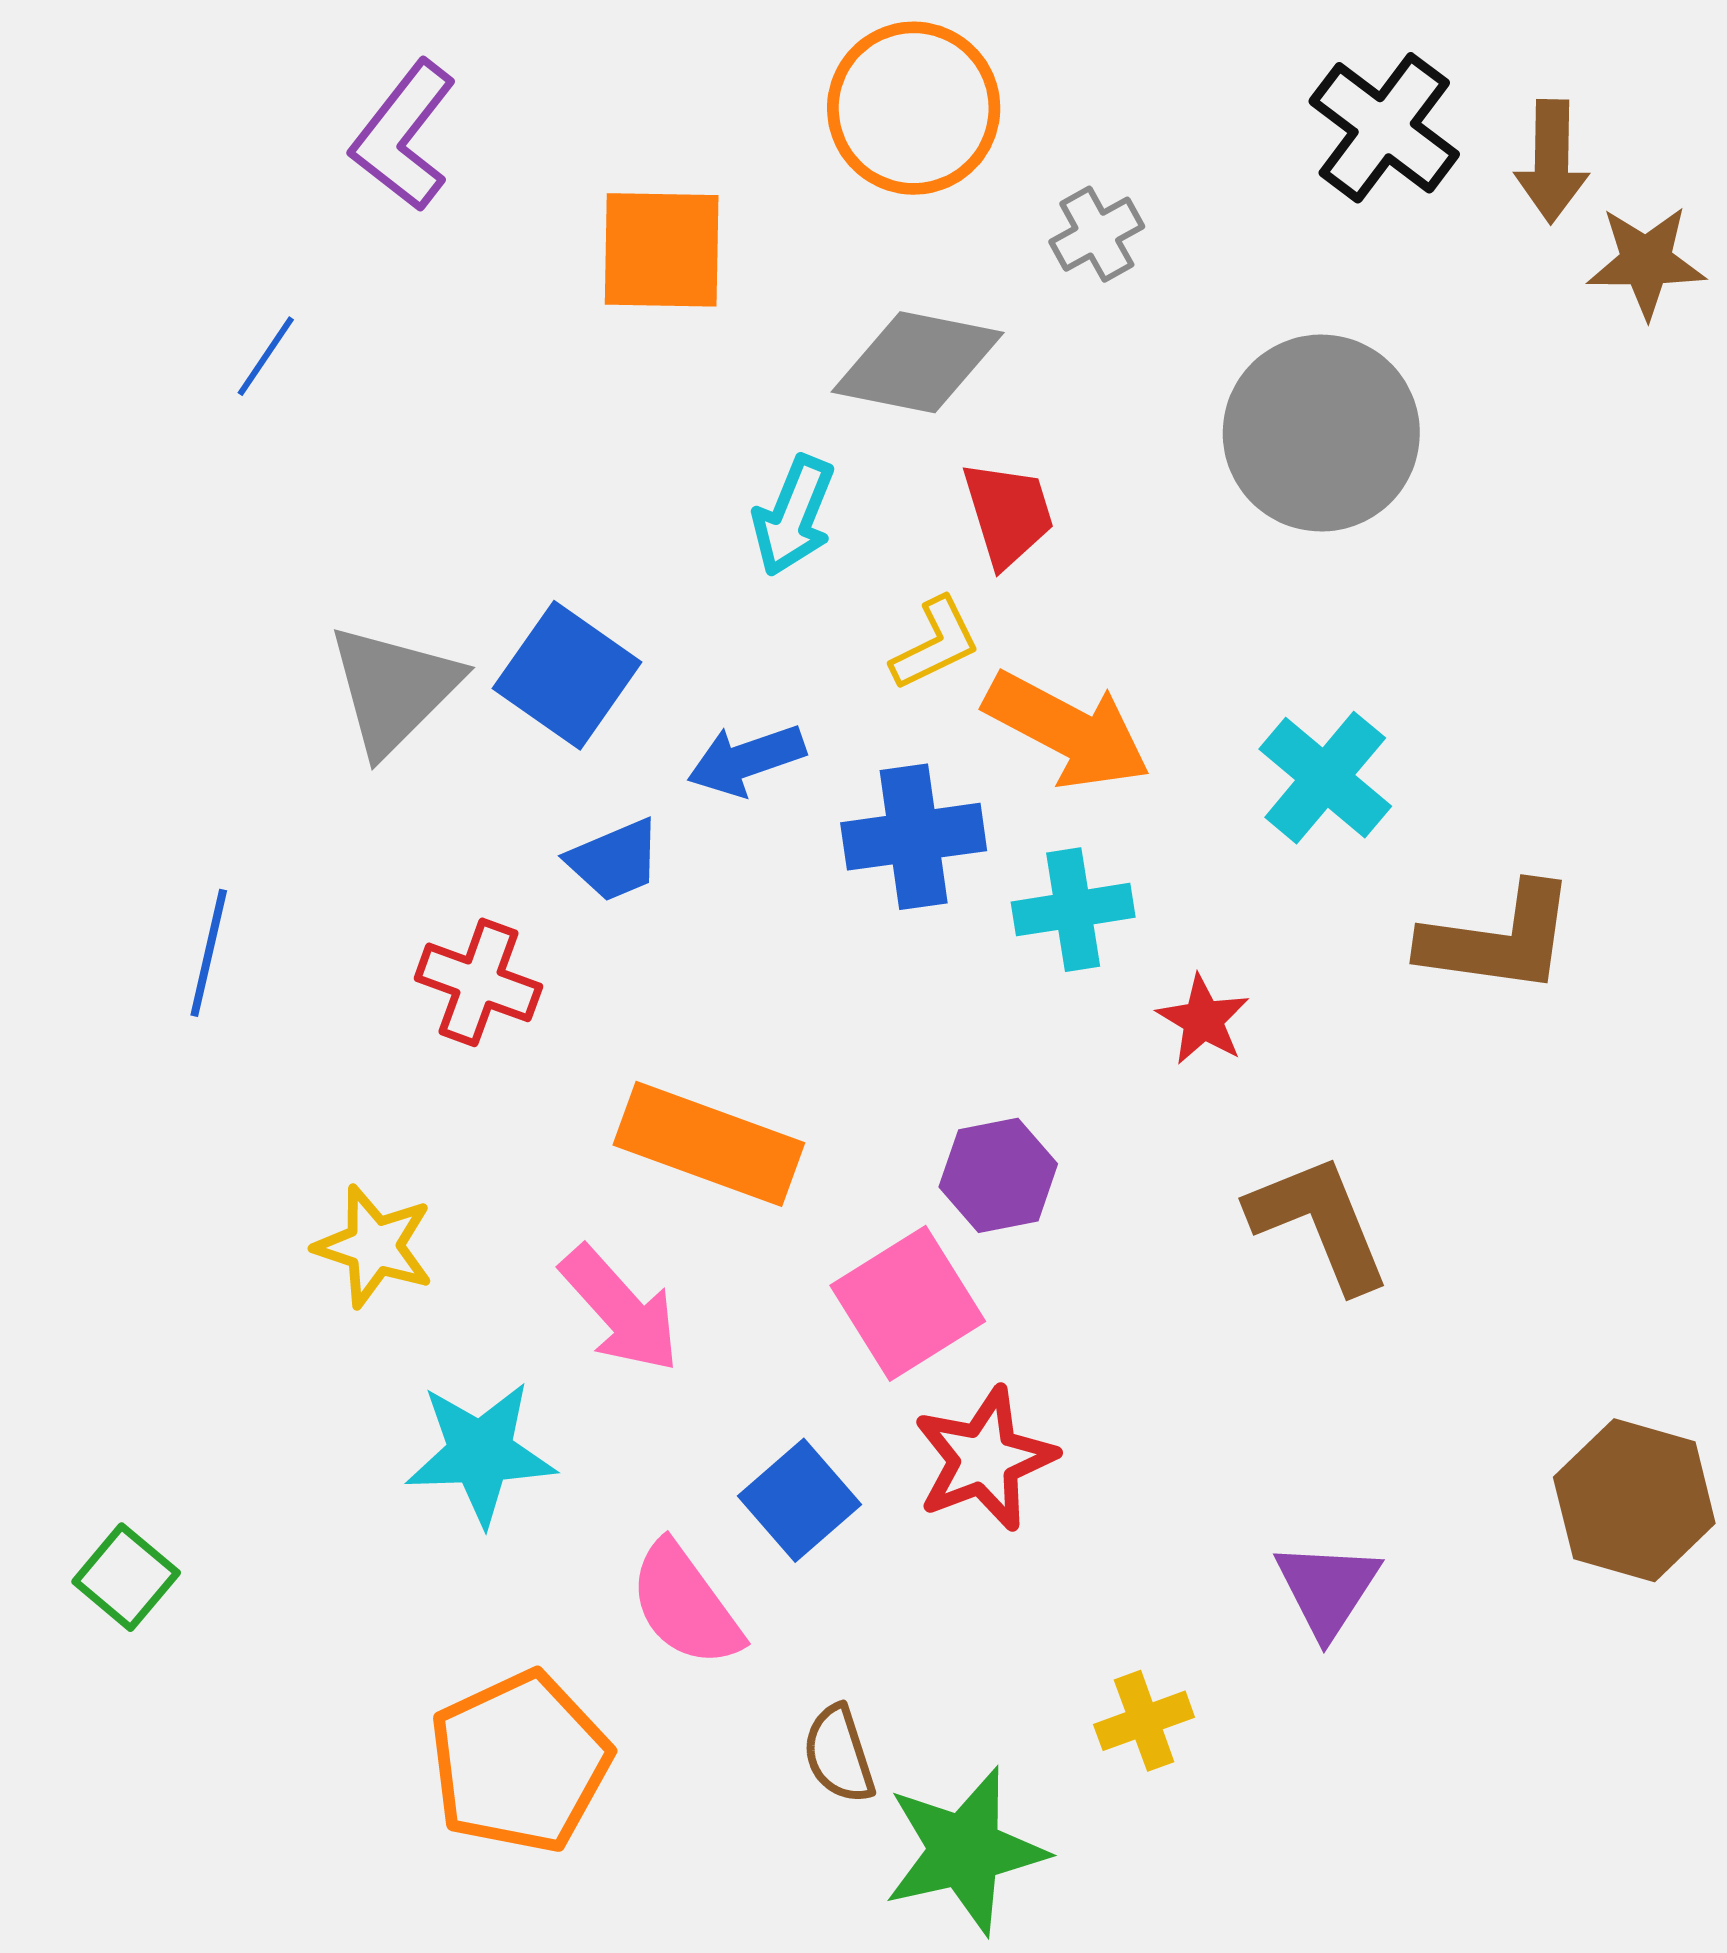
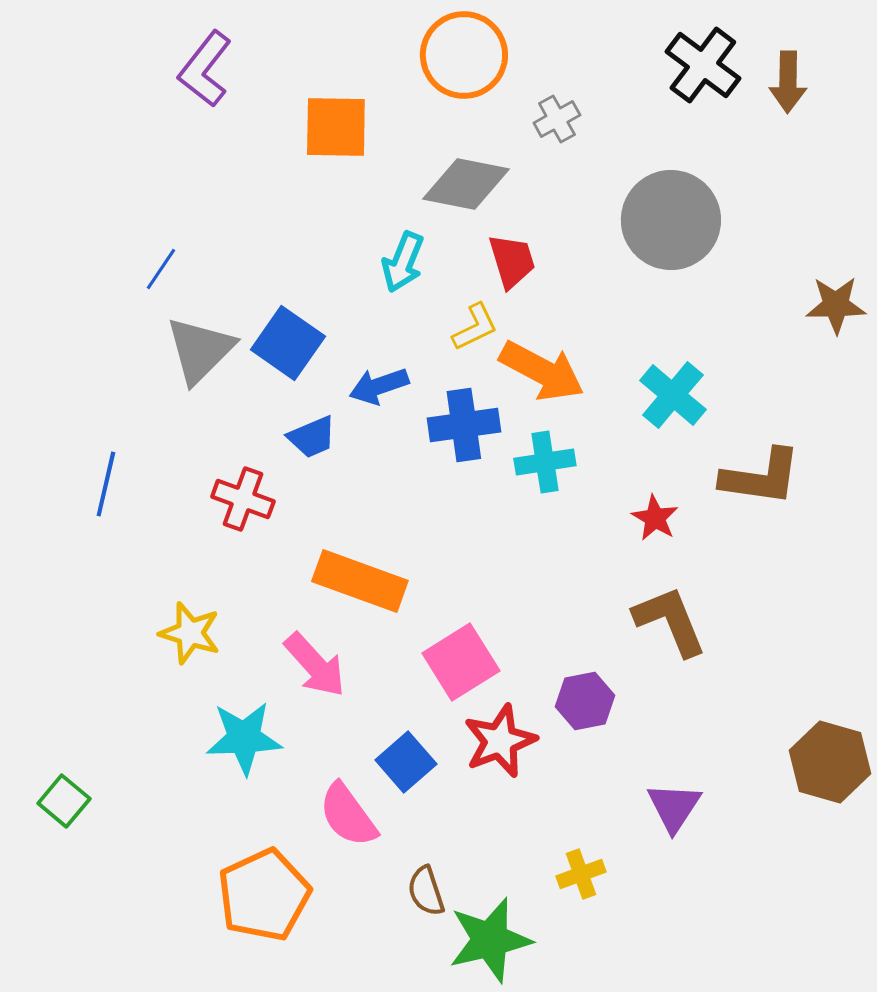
brown star: (1646, 262) -> (836, 305), moved
blue line: (266, 356) -> (161, 269), moved
red star: (1203, 1020) -> (655, 518), moved
purple hexagon: (998, 1175) -> (585, 701), moved

